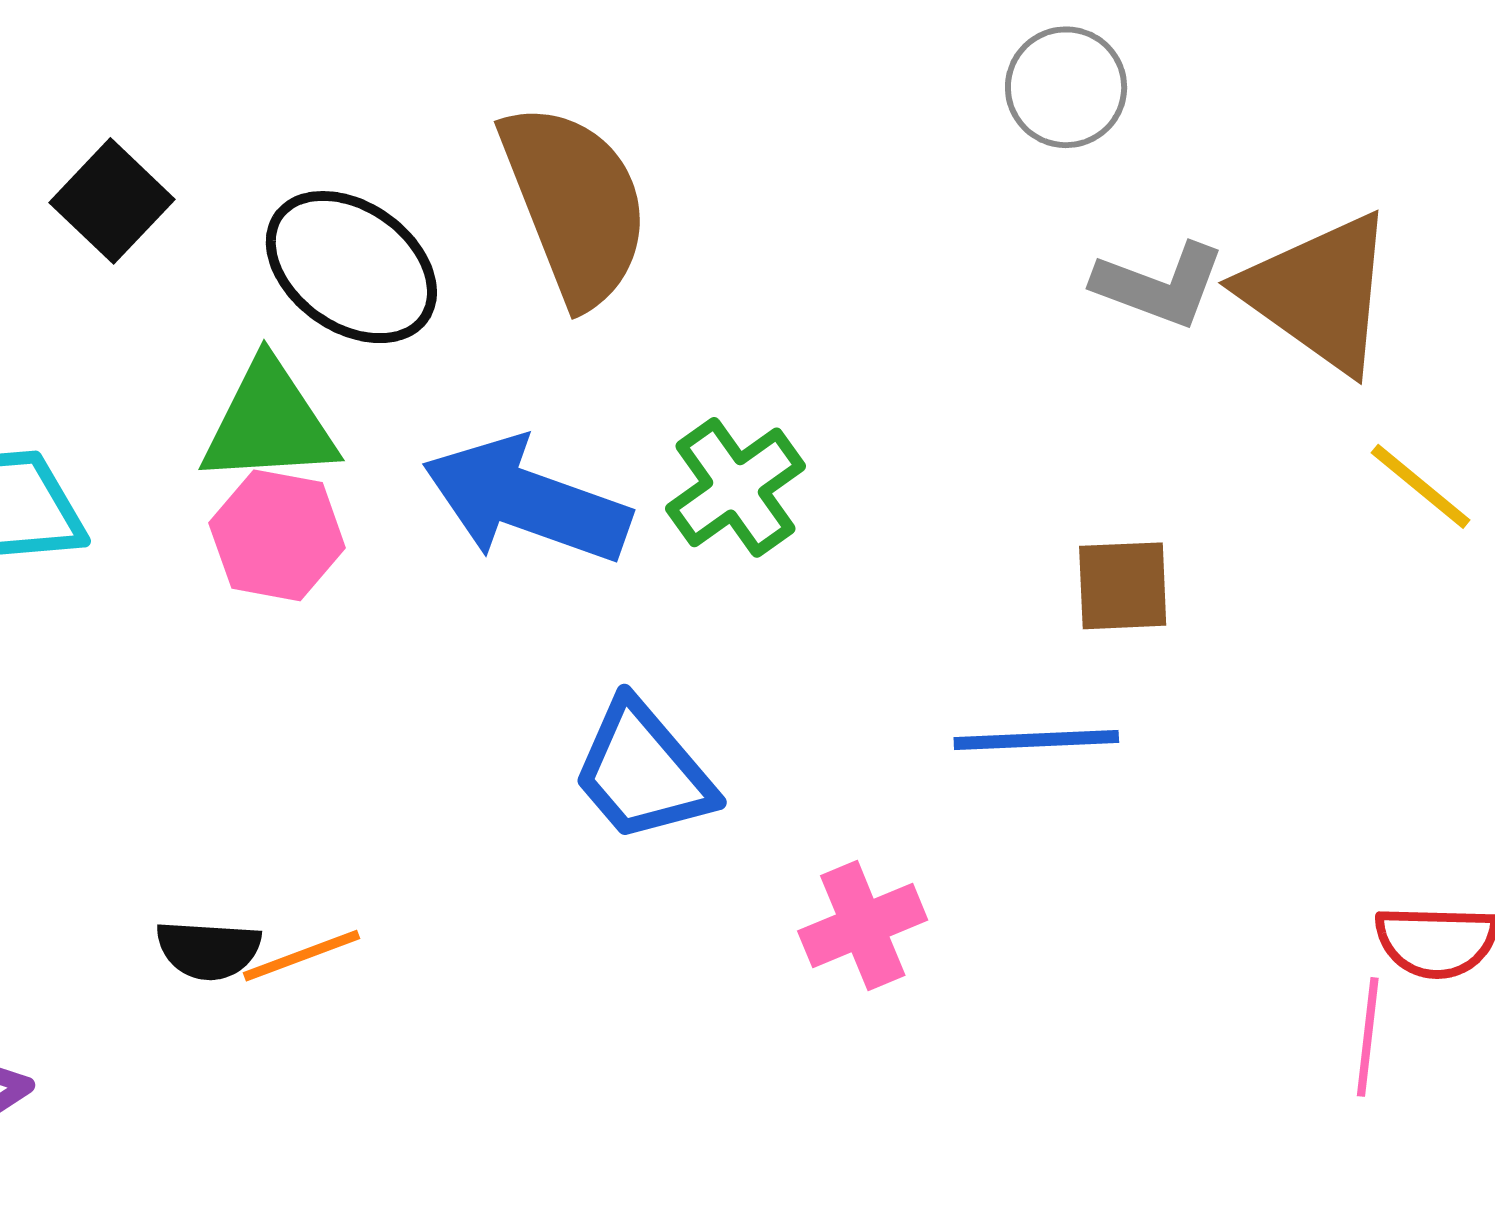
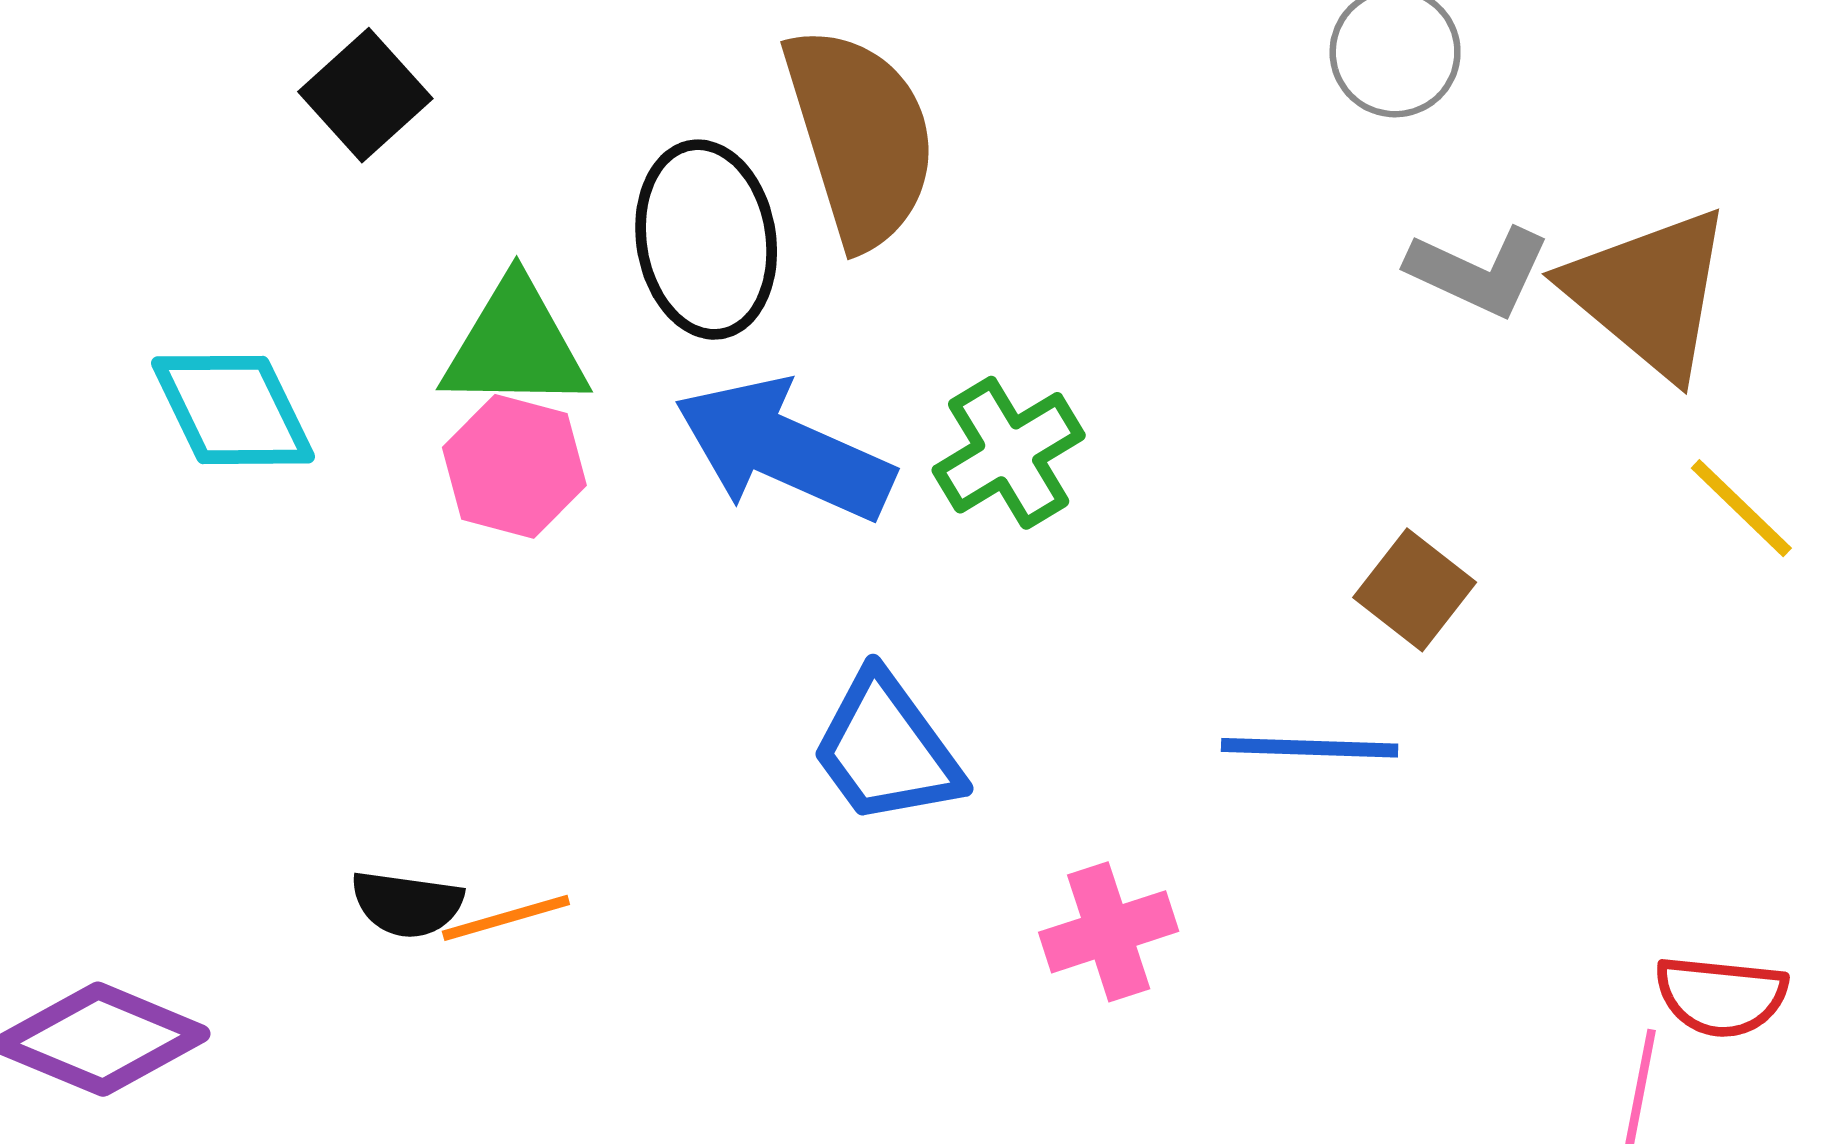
black ellipse: (351, 267) -> (706, 240), moved, turned 41
brown square: (1123, 586) -> (1415, 590), turned 36

